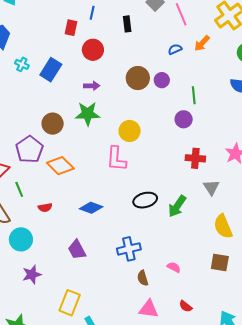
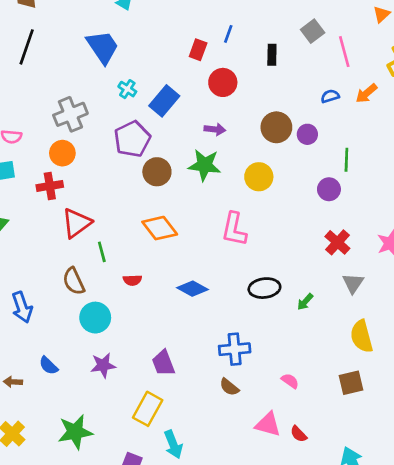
yellow circle: (130, 131) -> (259, 177), moved
purple pentagon: (29, 149) -> (132, 139), moved
red cross: (195, 158) -> (337, 242), turned 30
green arrow: (177, 206) -> (305, 302), size x0.6
purple trapezoid: (77, 250) -> (163, 363), moved
brown square: (220, 262) -> (351, 383), turned -30
brown semicircle: (143, 278) -> (229, 387), moved, turned -42
pink triangle: (149, 309) -> (268, 424), moved

